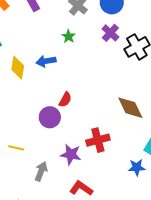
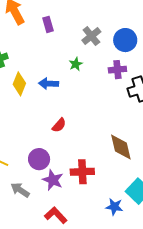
purple cross: (110, 33) -> (117, 70), turned 30
purple circle: (50, 117) -> (39, 159), moved
gray arrow: (41, 171) -> (20, 190), turned -90

